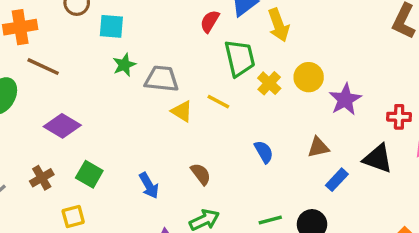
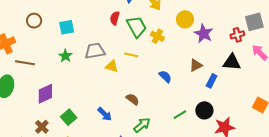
red semicircle: (210, 21) -> (115, 18), moved
cyan square: (111, 26) -> (67, 27), moved
green star: (124, 65) -> (65, 56), moved
yellow circle: (309, 77) -> (185, 19), moved
purple diamond: (62, 126) -> (45, 94), turned -40
green square: (89, 174) -> (69, 117), turned 35

